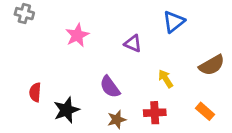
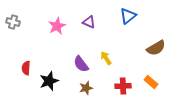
gray cross: (24, 14) -> (13, 22), moved
purple triangle: (133, 43) -> (89, 22), moved
yellow arrow: (166, 79) -> (106, 58), moved
red cross: (155, 113) -> (123, 86), moved

